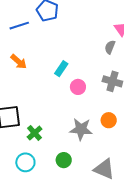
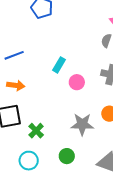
blue line: (19, 26) -> (14, 55), moved
orange arrow: (19, 62) -> (16, 85), moved, turned -30

